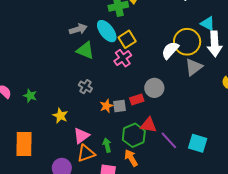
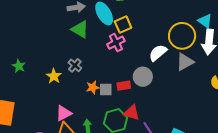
white semicircle: (170, 50) -> (158, 53), moved
yellow star: (60, 116) -> (54, 76), moved

